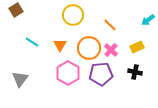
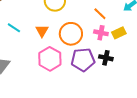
orange line: (110, 25) -> (100, 14), moved
pink cross: (111, 50) -> (101, 33), moved, turned -32
black cross: (135, 72) -> (106, 58), moved

